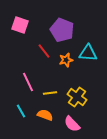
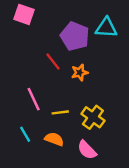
pink square: (20, 25) -> (24, 14), moved
cyan triangle: (88, 53) -> (106, 28), moved

